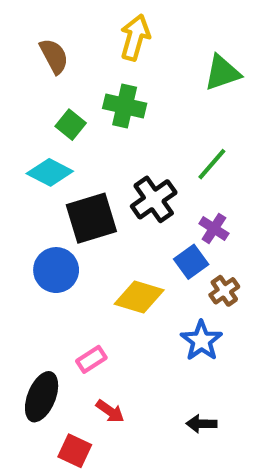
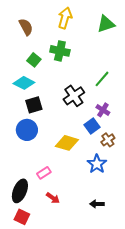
green triangle: (222, 73) -> (106, 24), moved
black square: (91, 218) -> (34, 105), moved, size x0.7
red square: (75, 451) -> (22, 217), moved

